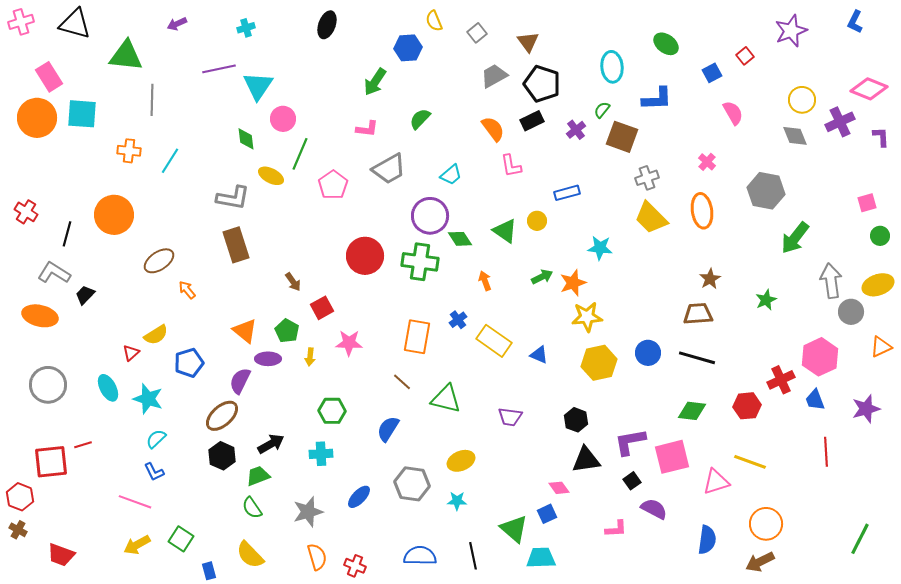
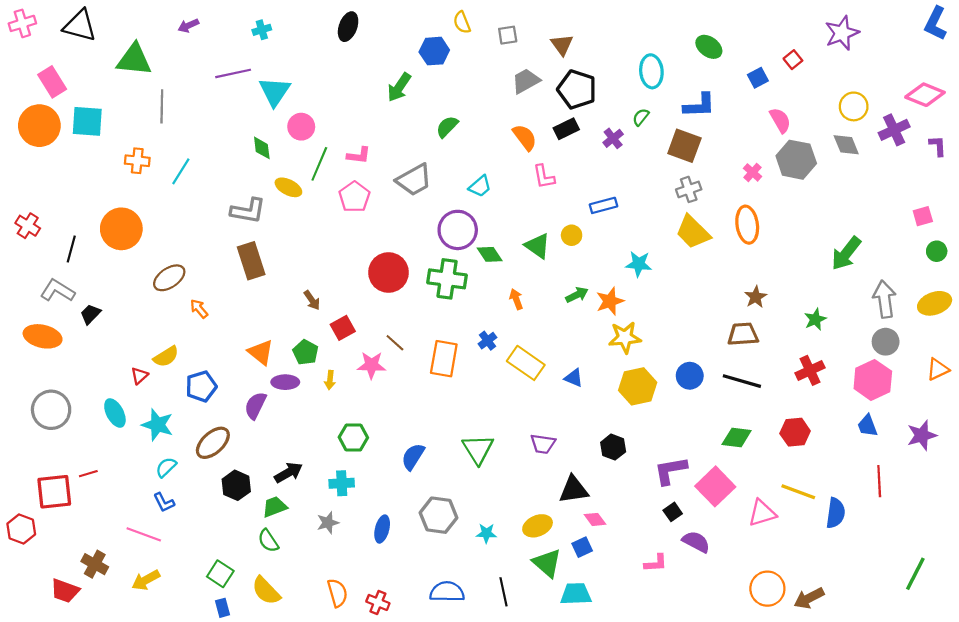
blue L-shape: (855, 22) -> (936, 23), moved, size x1.4
gray square: (477, 33) -> (508, 35), turned 30
pink L-shape: (367, 129) -> (359, 155), moved
brown square: (622, 137) -> (684, 146), moved
gray hexagon: (766, 191) -> (796, 160), moved
gray circle: (851, 312) -> (886, 342), moved
red cross: (781, 380) -> (810, 370), moved
brown line: (402, 382) -> (395, 343), moved
green triangle: (446, 399) -> (478, 449), moved, turned 44
brown ellipse: (222, 416) -> (213, 443), moved
pink square: (672, 457) -> (715, 486), turned -30
black triangle: (586, 460) -> (574, 490), moved
yellow ellipse: (461, 461) -> (538, 526), moved
blue ellipse: (359, 497) -> (382, 529), turned -30
gray star: (308, 512) -> (328, 523), moved, size x0.7
orange circle: (766, 524) -> (767, 589), moved
brown cross: (18, 530) -> (95, 564), moved, size x1.4
green square: (181, 539) -> (220, 574), moved
blue semicircle: (707, 540) -> (836, 513), moved

